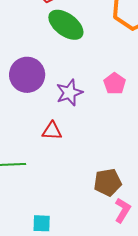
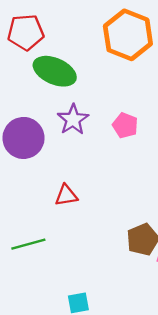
purple star: (69, 93) -> (73, 120), moved

